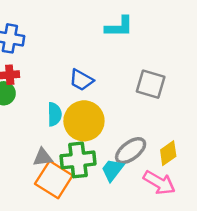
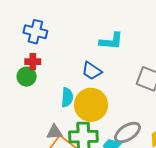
cyan L-shape: (119, 27) -> (111, 41), moved

